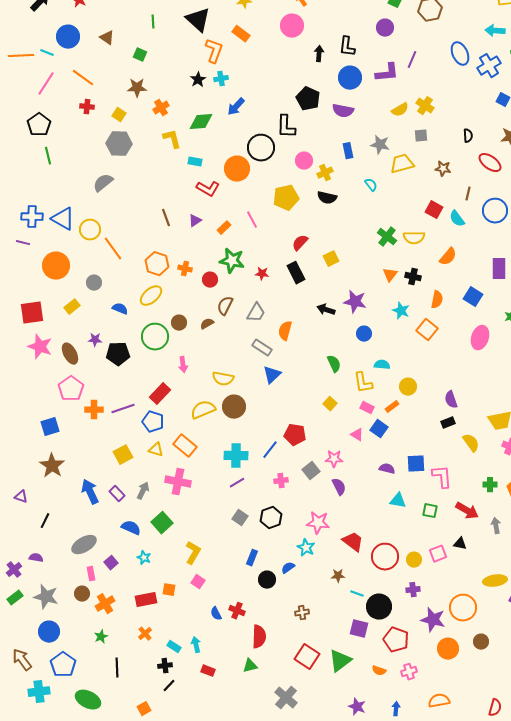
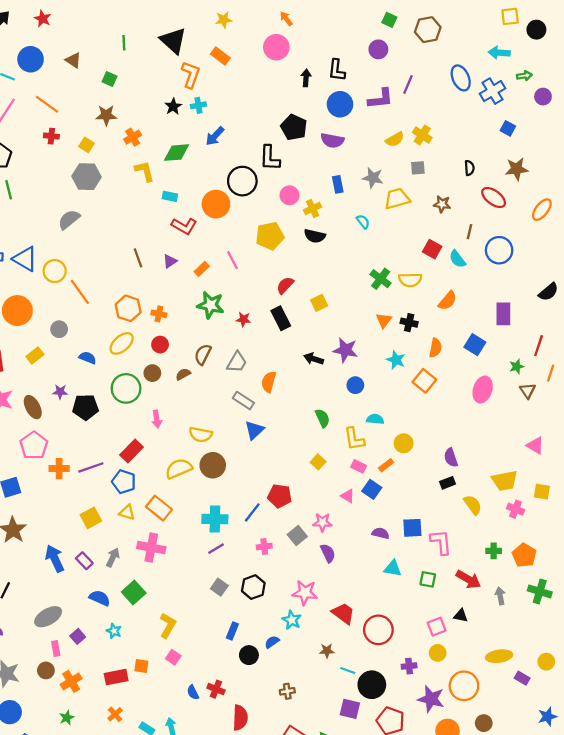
red circle: (210, 280) -> (160, 345), moved
yellow circle: (414, 560) -> (438, 653), moved

